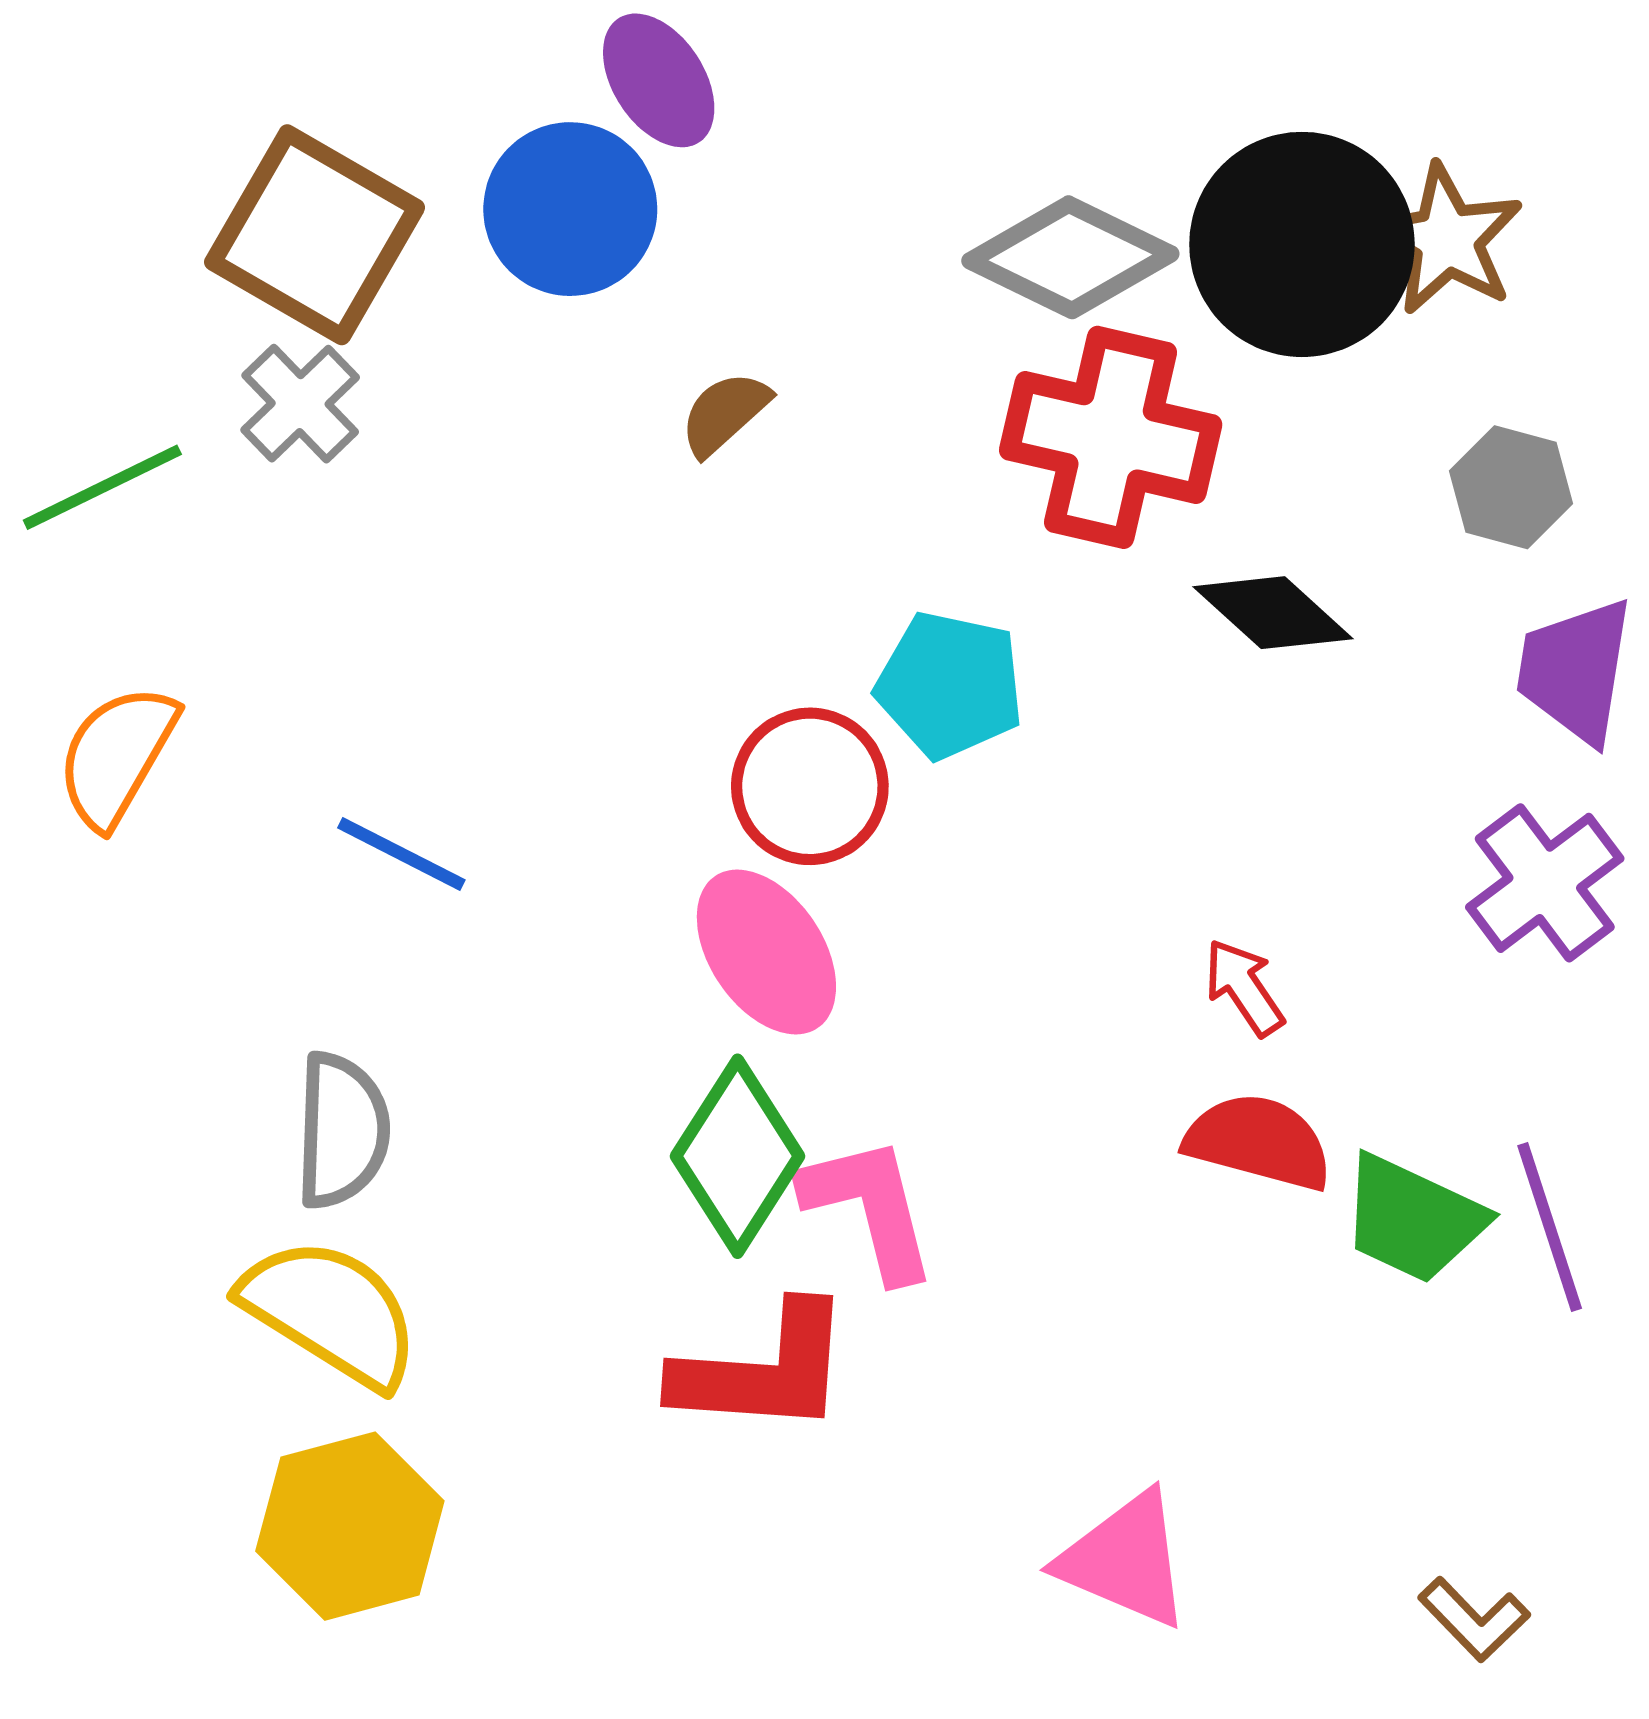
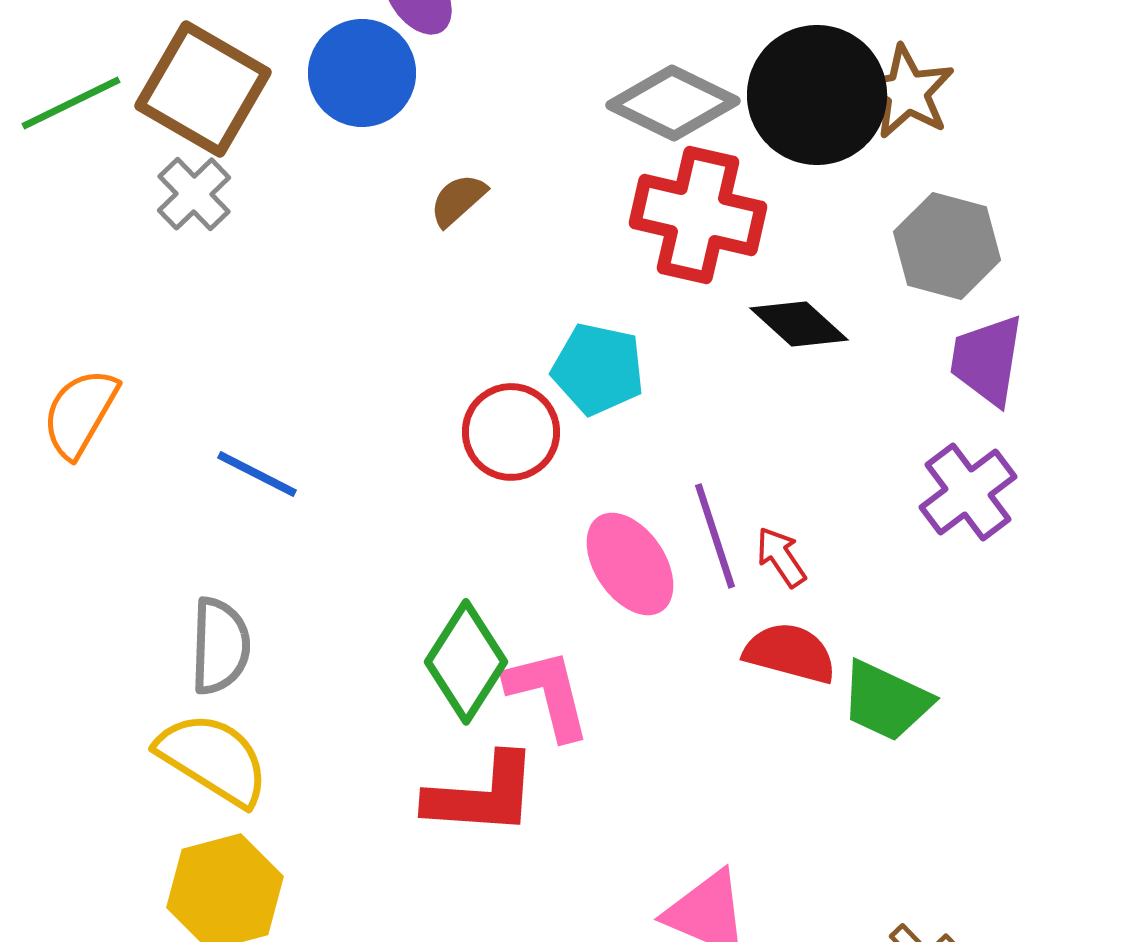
green line: (102, 487) -> (71, 103), moved
gray hexagon: (1511, 487) -> (947, 246), size x1.4
pink ellipse: (766, 952) -> (630, 564), moved
purple line: (1550, 1227) -> (715, 536), moved

